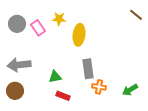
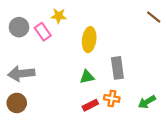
yellow star: (59, 19) -> (59, 16), moved
gray rectangle: (88, 69) -> (117, 68), moved
green triangle: (55, 77) -> (87, 77), moved
red rectangle: (63, 96) -> (90, 105), moved, turned -48

